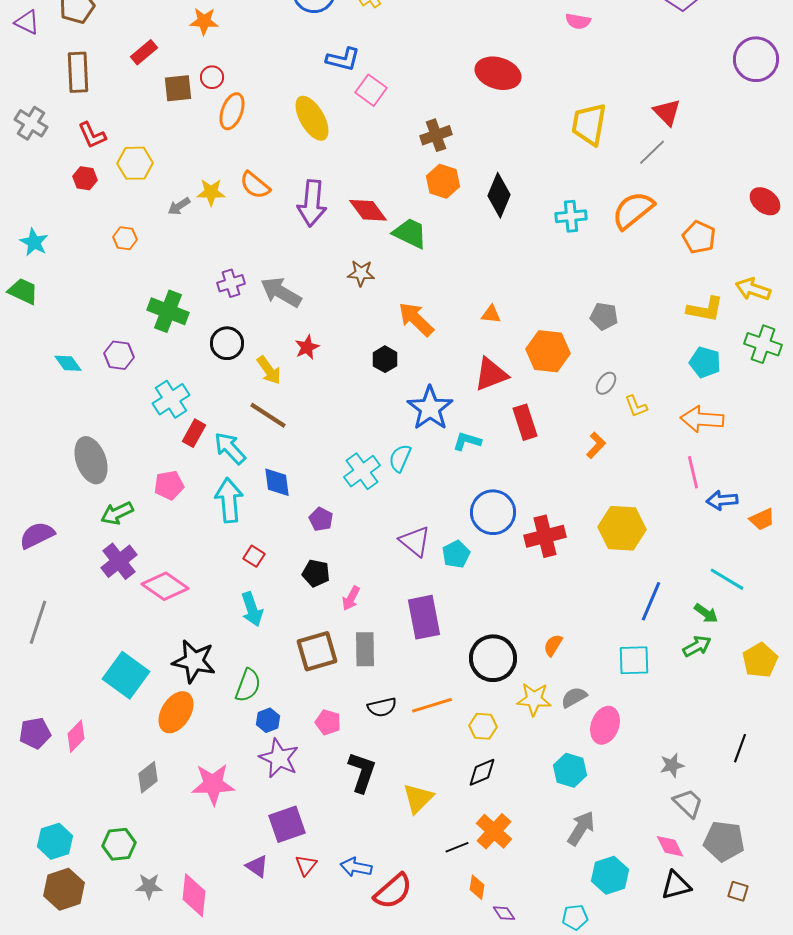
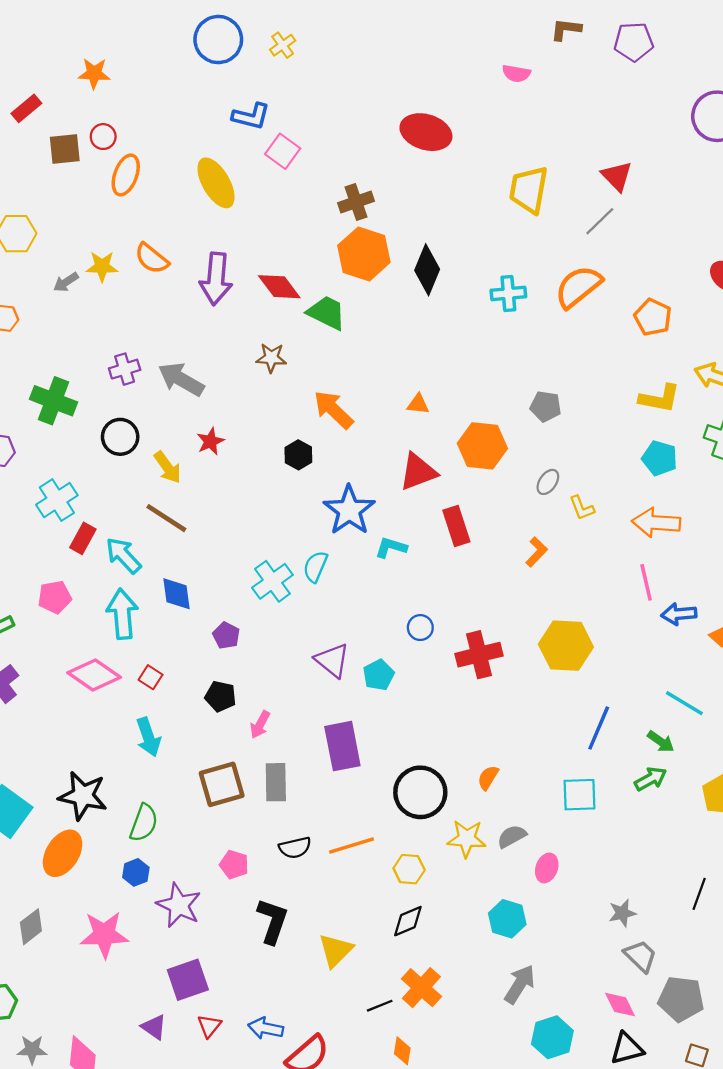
orange hexagon: (443, 181) -> (364, 254), size x1.4
blue circle: (493, 512) -> (420, 628), size x0.5
pink diamond: (165, 586) -> (94, 675), moved
blue hexagon: (268, 720) -> (136, 872), moved
pink ellipse: (605, 725) -> (547, 868), size x0.7

